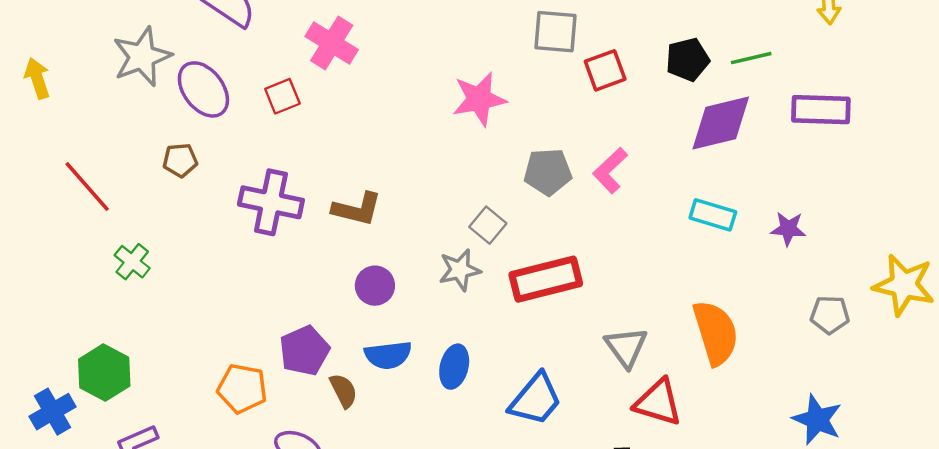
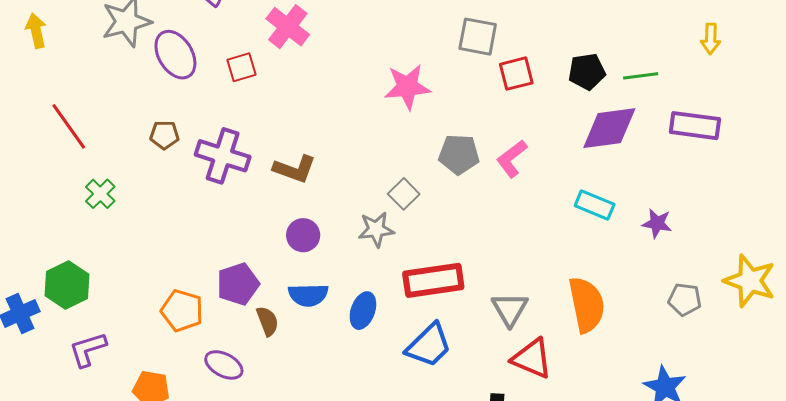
brown pentagon: (180, 160) -> (164, 135), moved
red rectangle: (546, 279) -> (433, 280), moved

